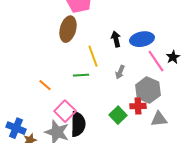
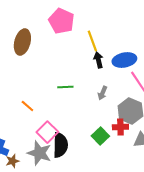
brown ellipse: (68, 29) -> (22, 42), moved
yellow line: (93, 56) -> (92, 41), moved
green line: (81, 75) -> (65, 87), moved

